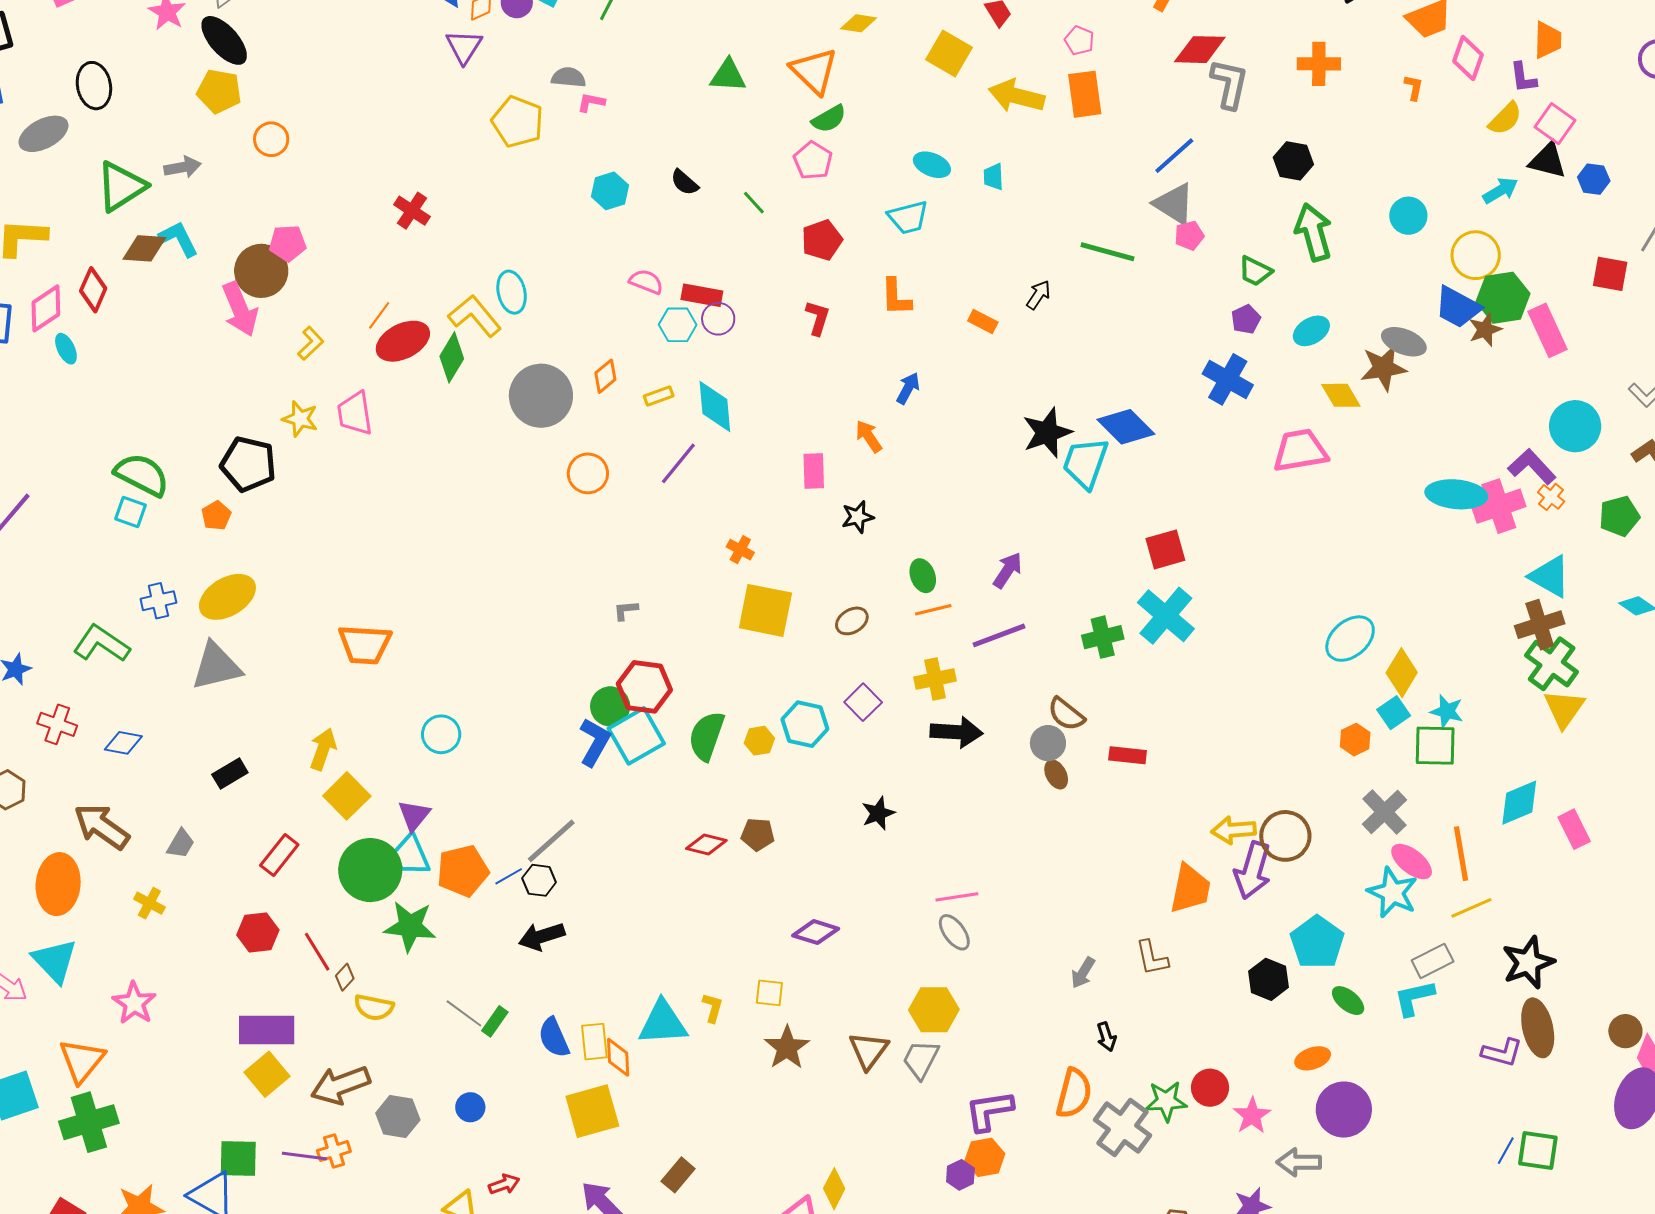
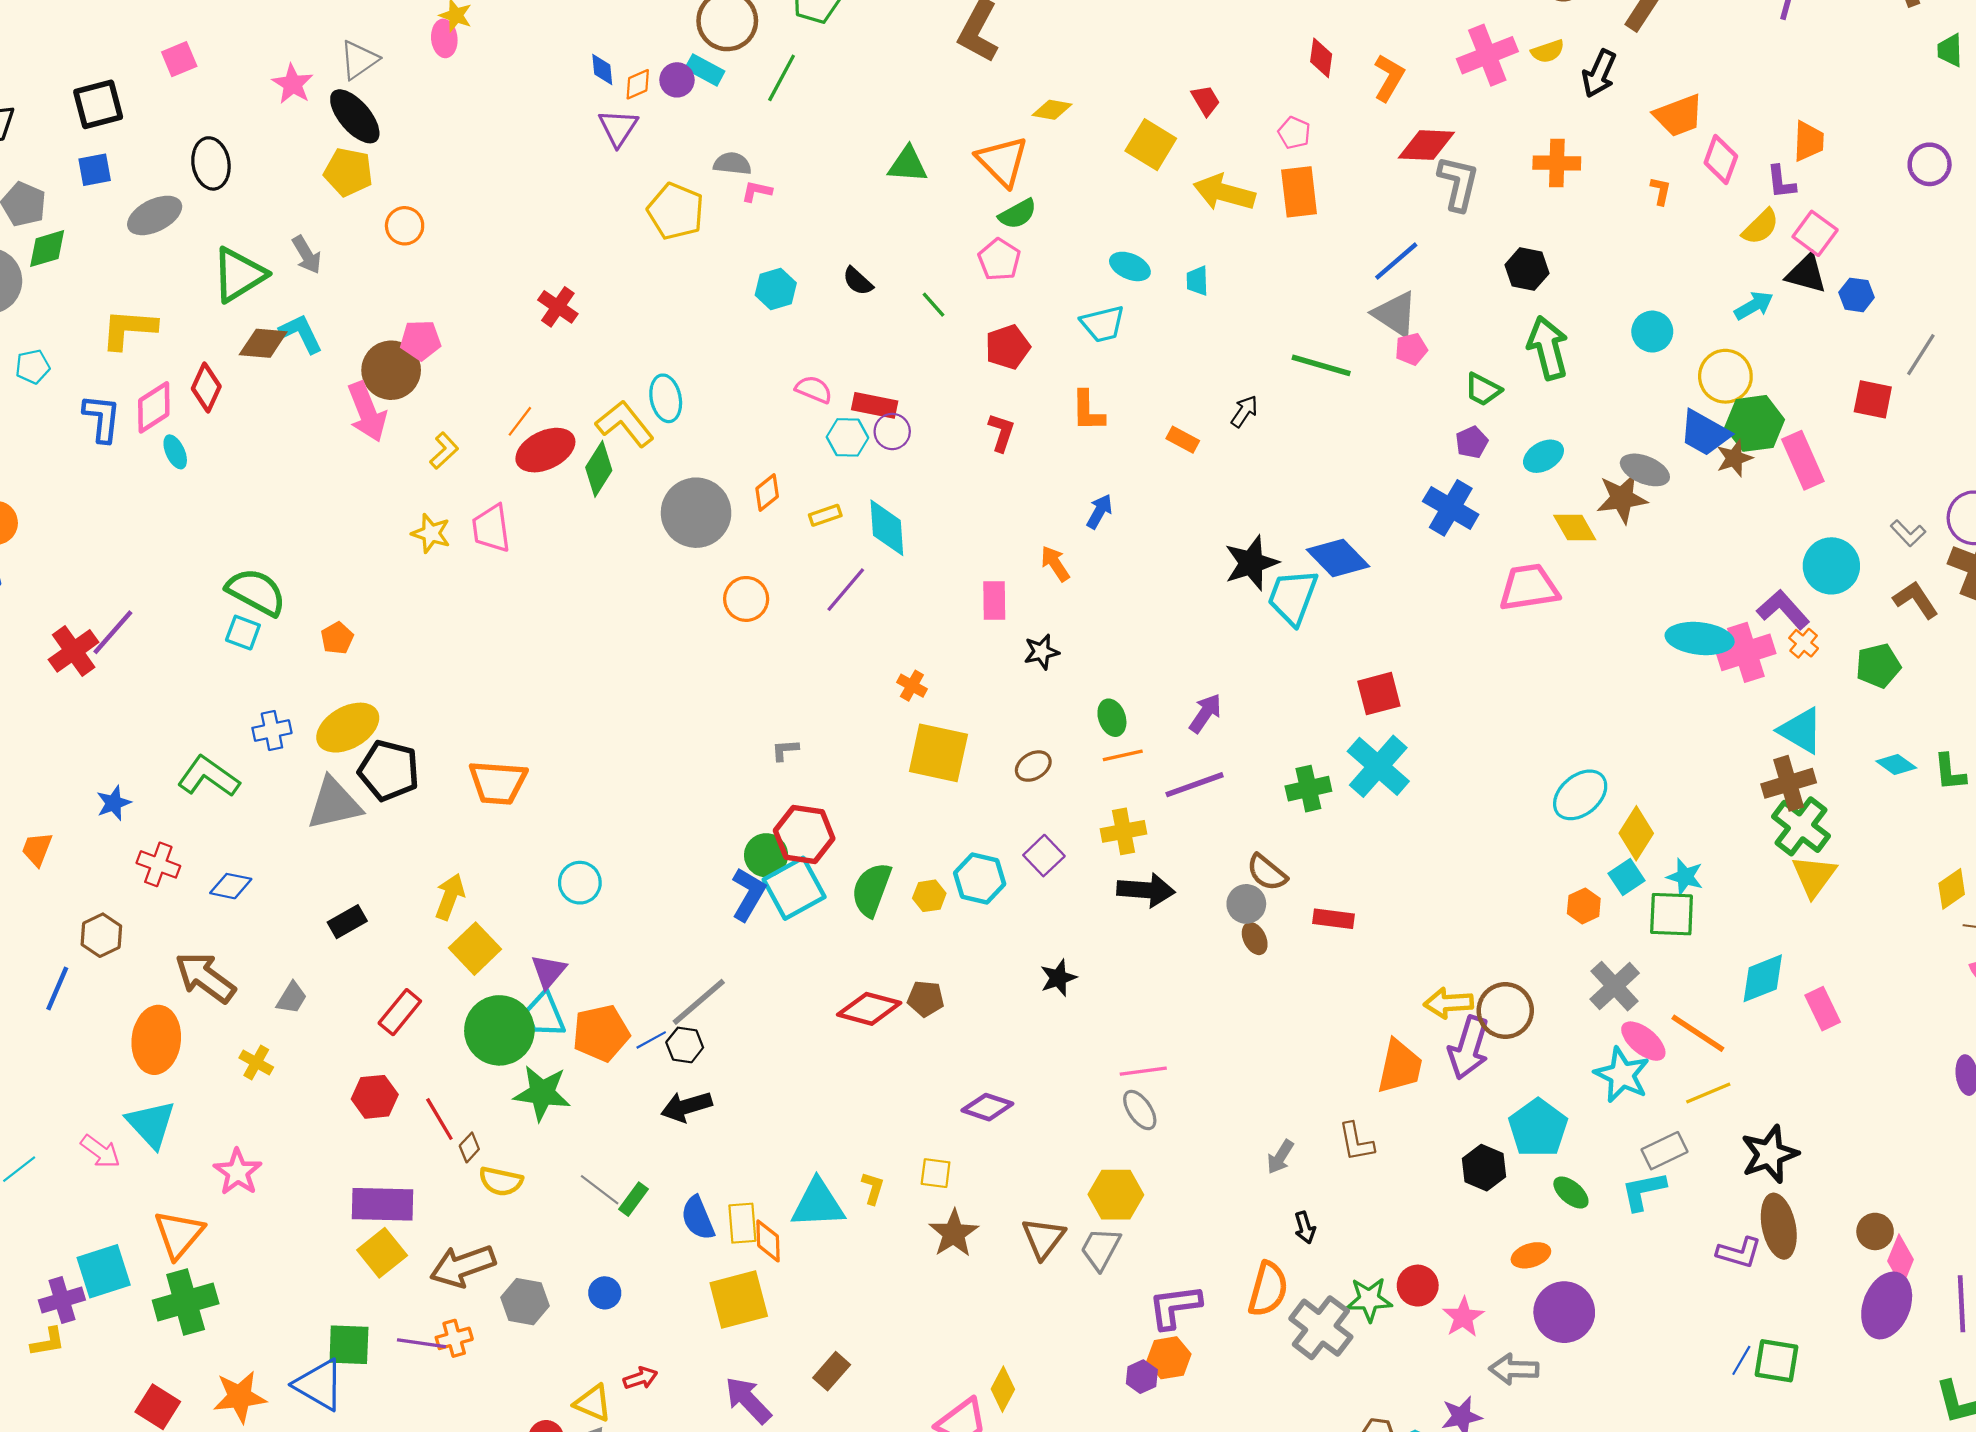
gray arrow: (183, 167) -> (307, 255), turned 69
black pentagon: (248, 464) -> (389, 771), moved
red diamond: (706, 845) -> (869, 1009), size x1.4
orange line: (1461, 854) -> (1698, 1033), turned -48

